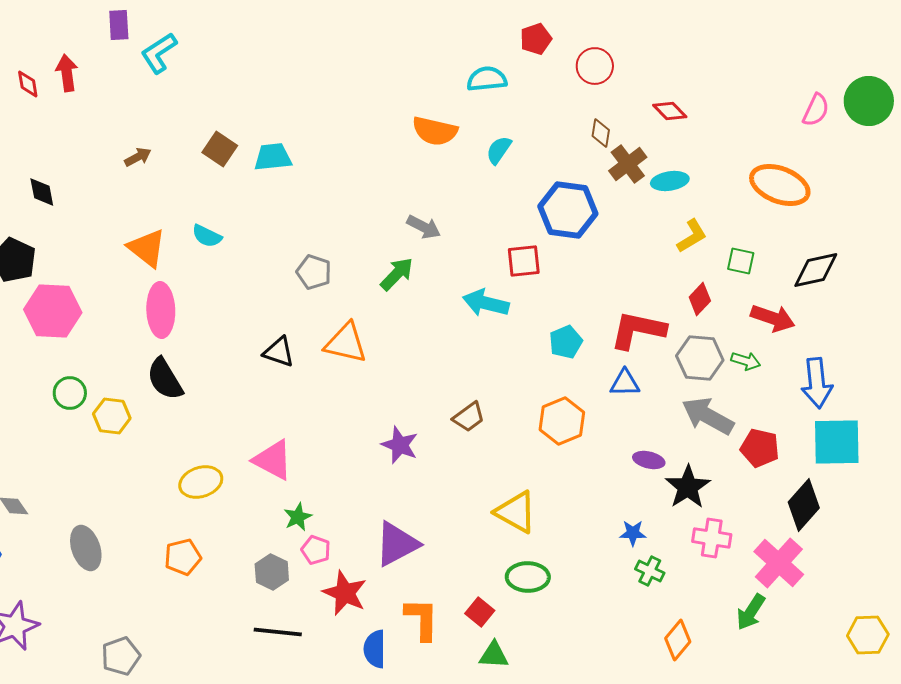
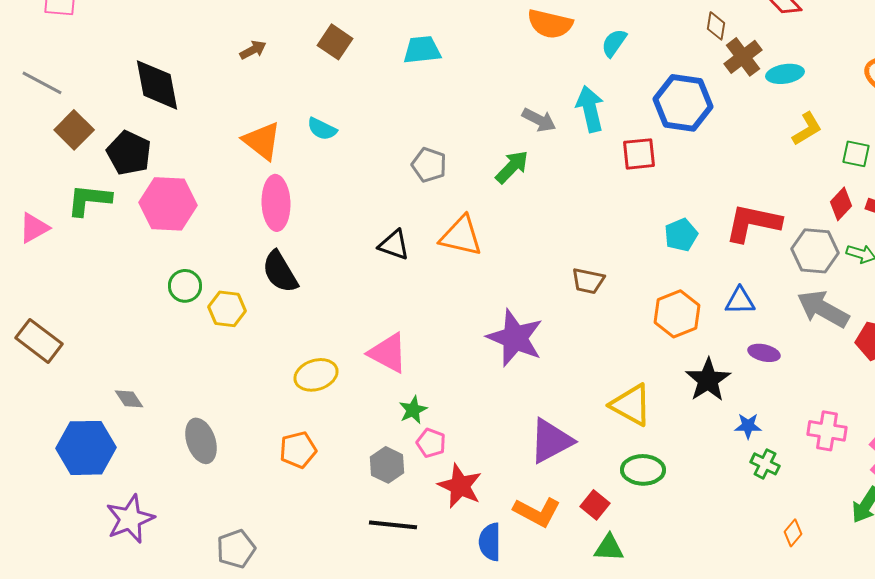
cyan trapezoid: (273, 157) -> (422, 50), moved
black diamond: (42, 192) -> (157, 85), size x1.8
red diamond: (700, 299) -> (841, 204), moved
cyan arrow: (486, 303) -> (590, 109), moved, turned 63
blue triangle: (625, 383) -> (740, 301), moved
brown trapezoid: (469, 417) -> (588, 281), moved, turned 48
purple star: (400, 445) -> (515, 338), size x1.5
black star: (688, 487) -> (708, 380), moved
purple triangle: (397, 544) -> (551, 441), moved
orange L-shape: (422, 619) -> (537, 512), turned 117
orange diamond: (678, 640) -> (793, 533), size x0.7

